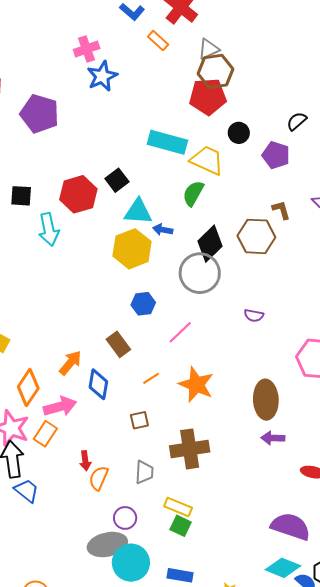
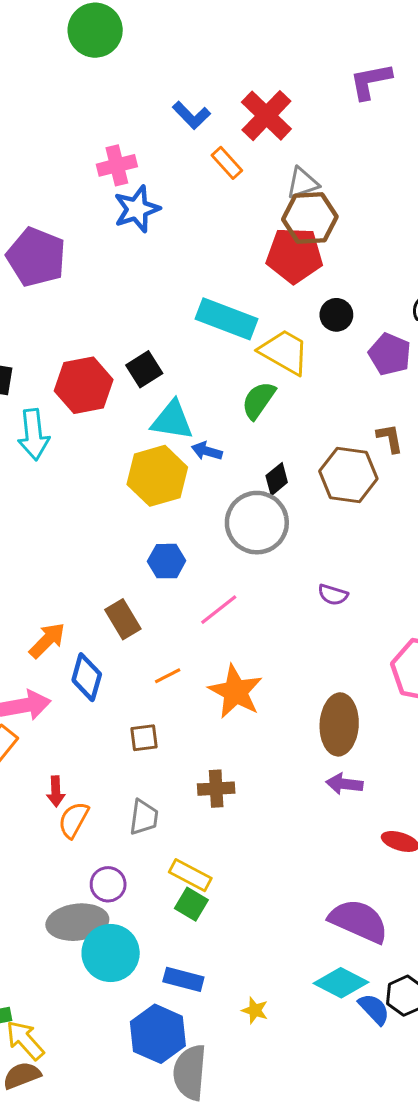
black diamond: (210, 244) -> (277, 479), size x0.6
brown cross: (190, 449) -> (216, 789), size x0.6

